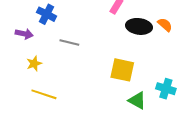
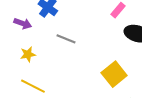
yellow square: (122, 70) -> (114, 74), turned 30

